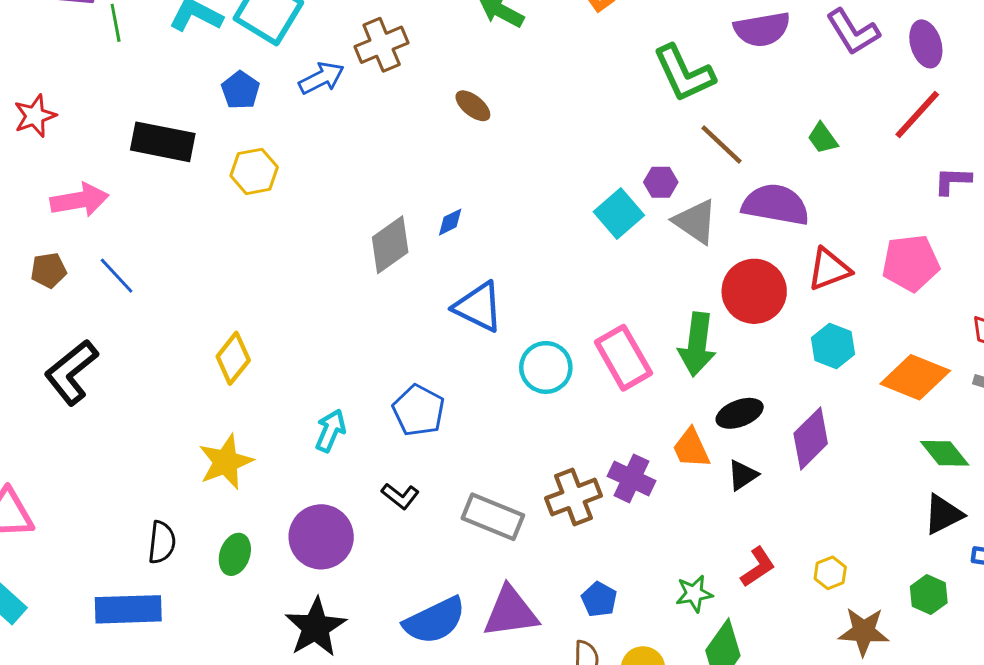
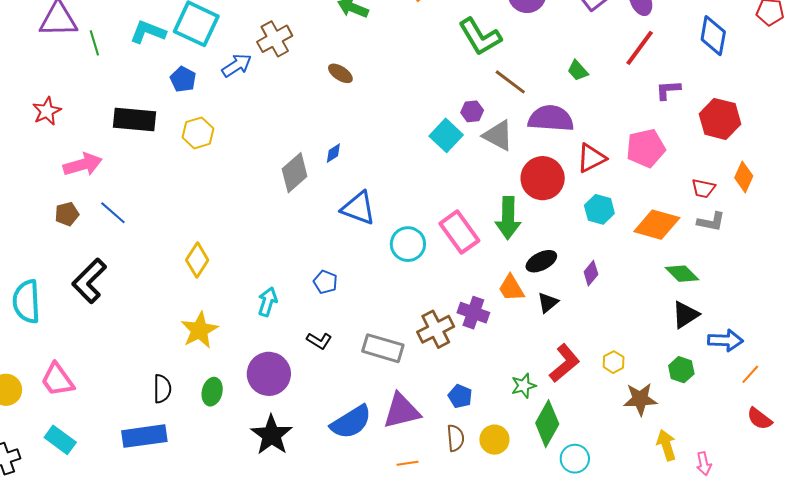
blue pentagon: (419, 410) -> (325, 282), size x0.7
purple diamond: (811, 438) -> (591, 273), size x0.6
red L-shape: (758, 567) -> (564, 363), size x1.4

